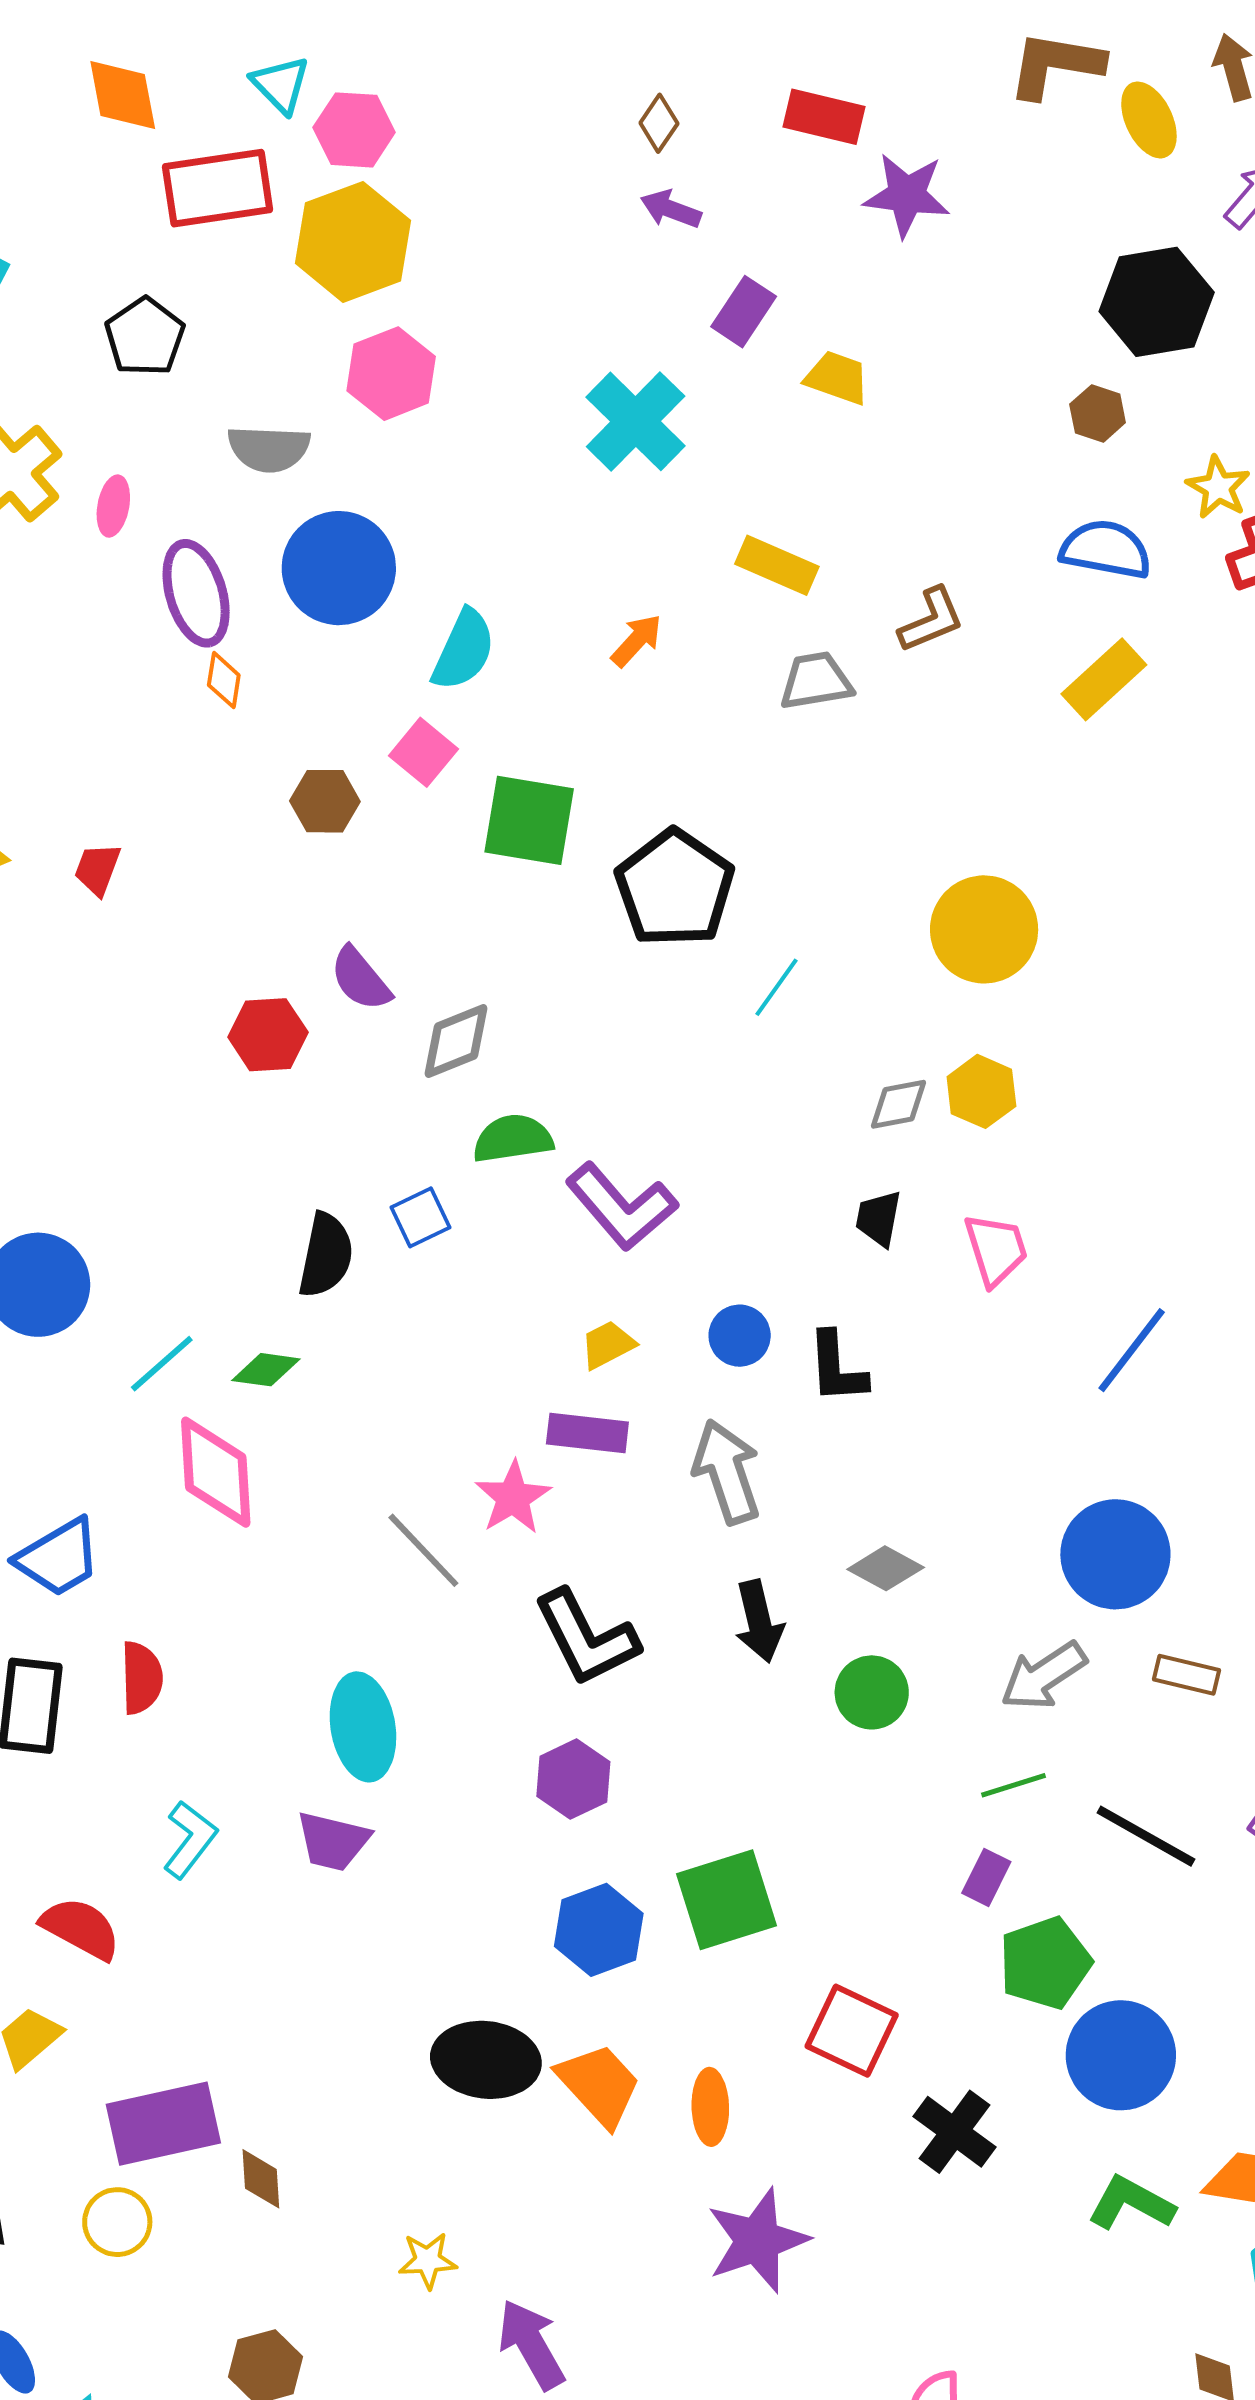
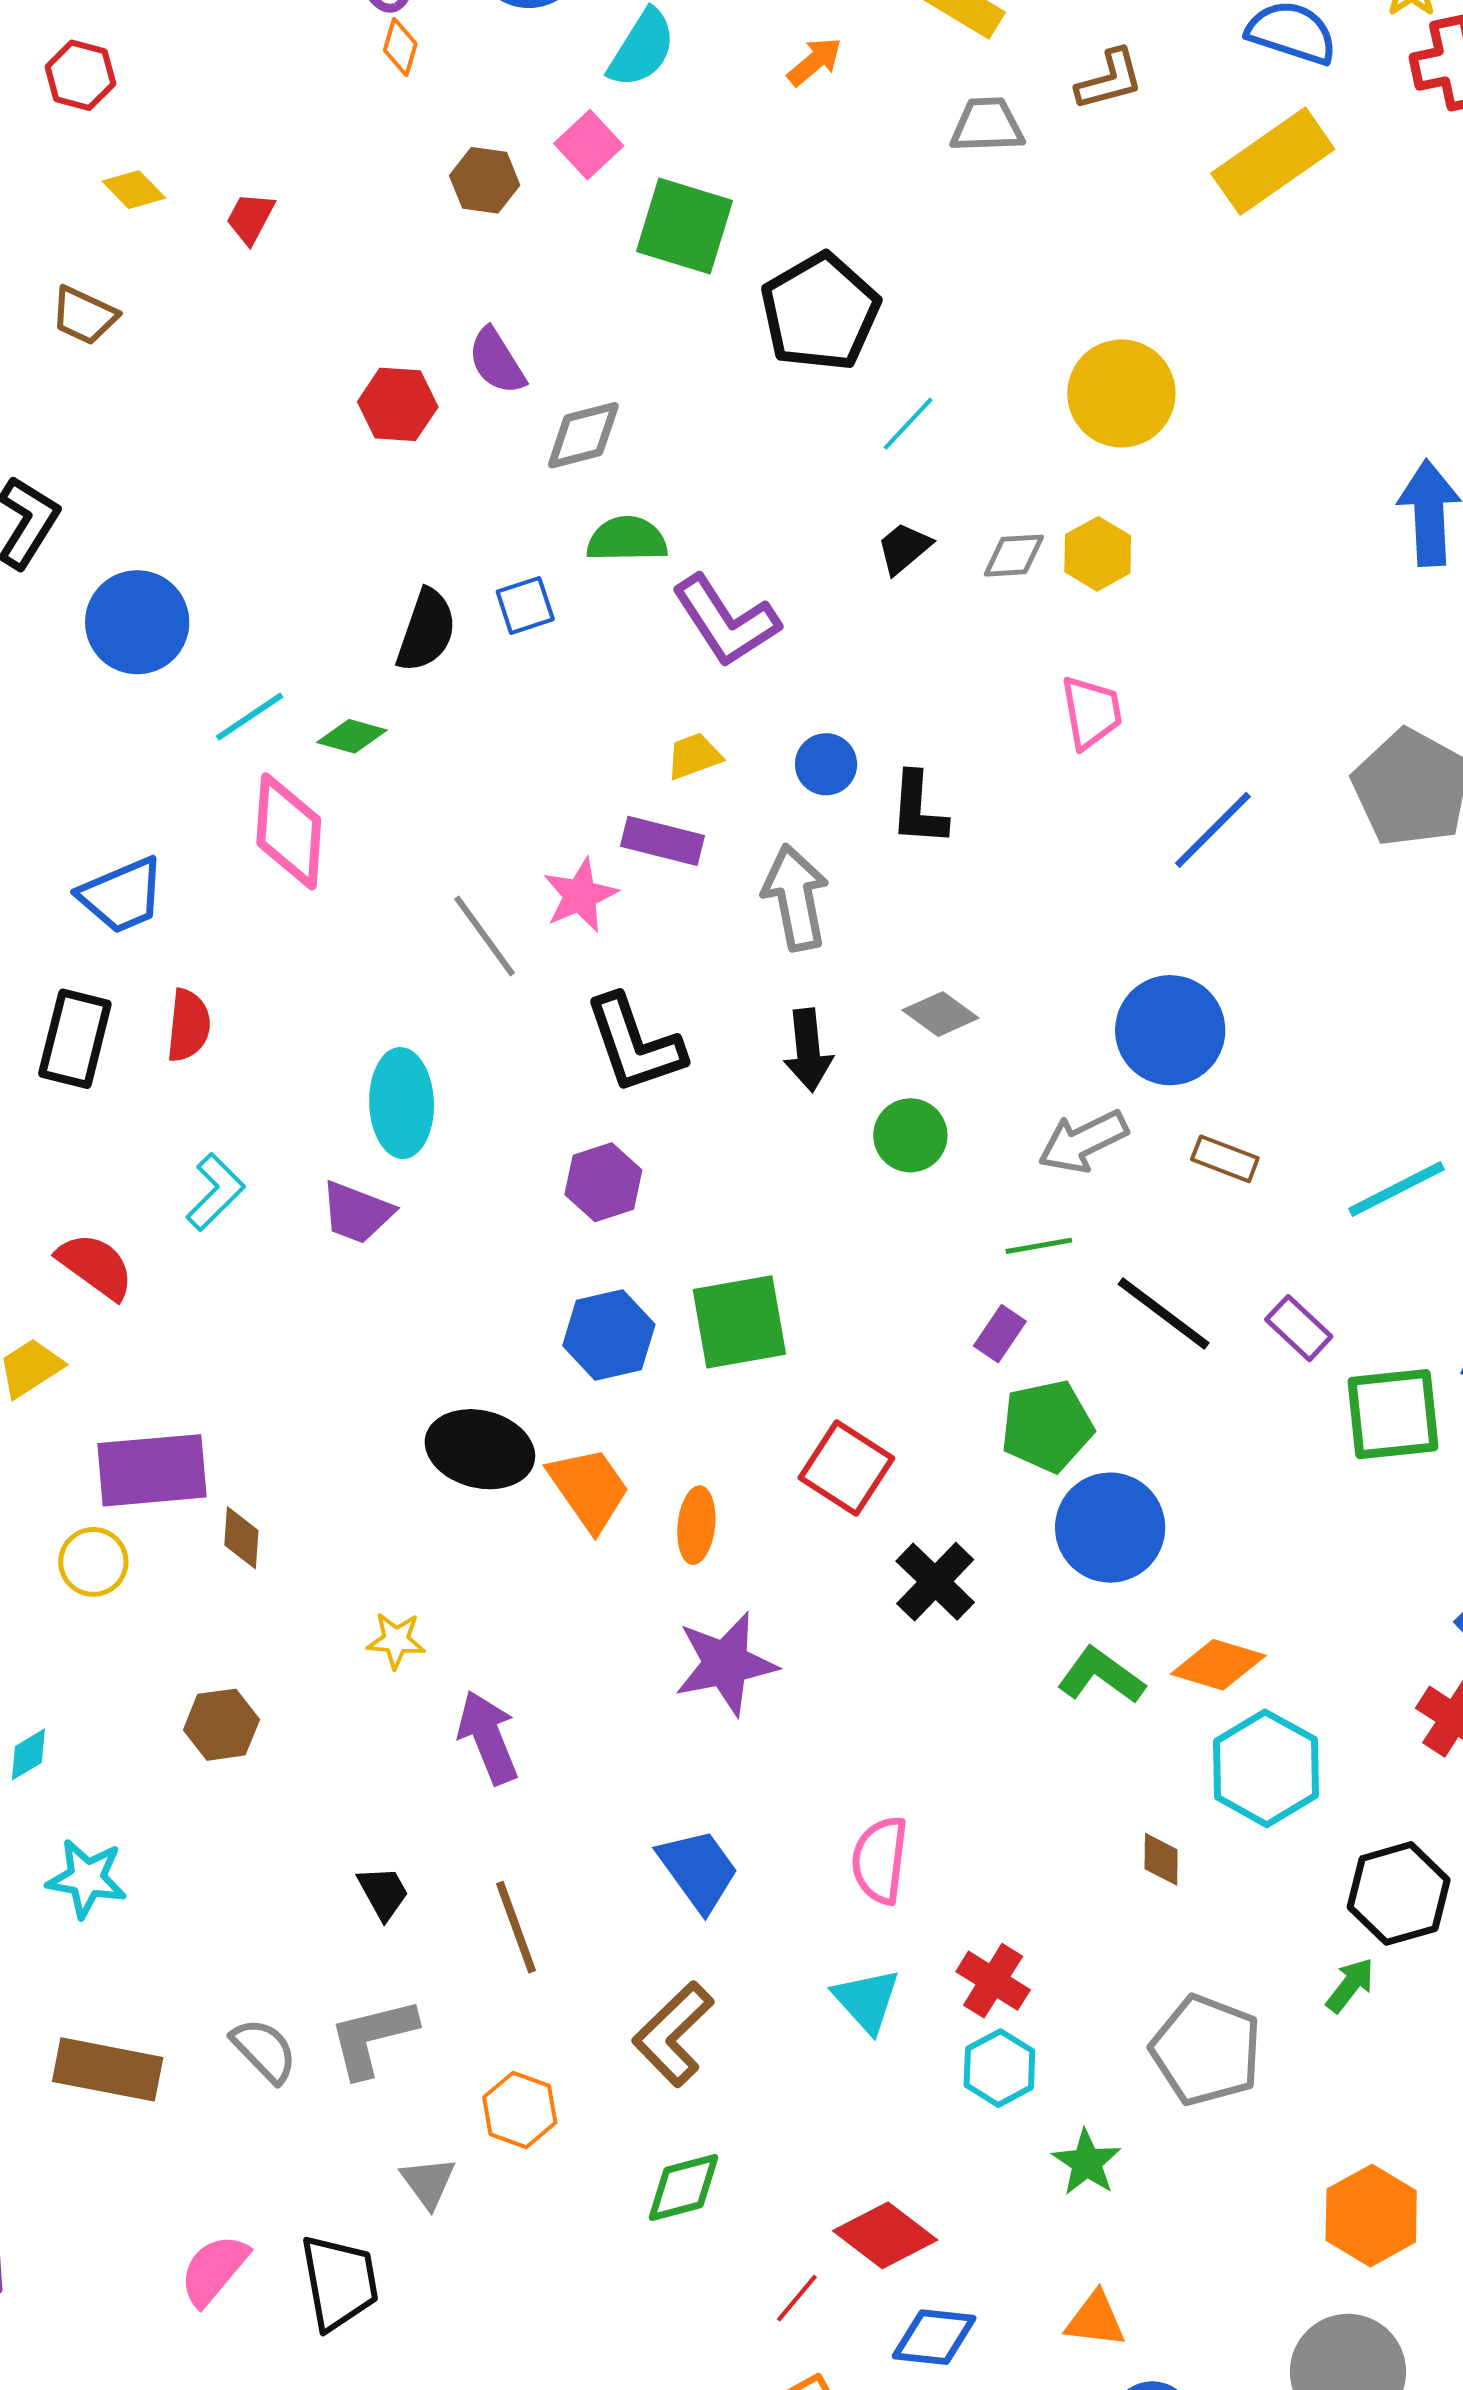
yellow rectangle: (1104, 679) -> (1273, 161), size x1.4
black trapezoid: (879, 1218) -> (904, 548), moved, turned 32

